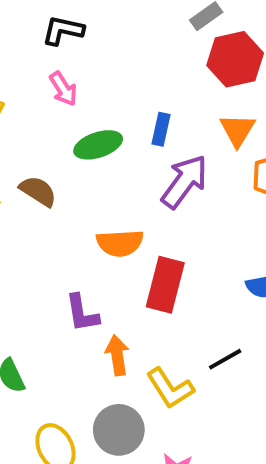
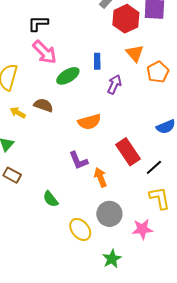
pink arrow: (63, 89) -> (45, 52), size x1.5
purple arrow: (184, 181) -> (114, 84), size x0.7
red rectangle: (165, 285) -> (128, 152), moved, turned -36
yellow L-shape: (170, 388) -> (160, 198), moved, turned -145

